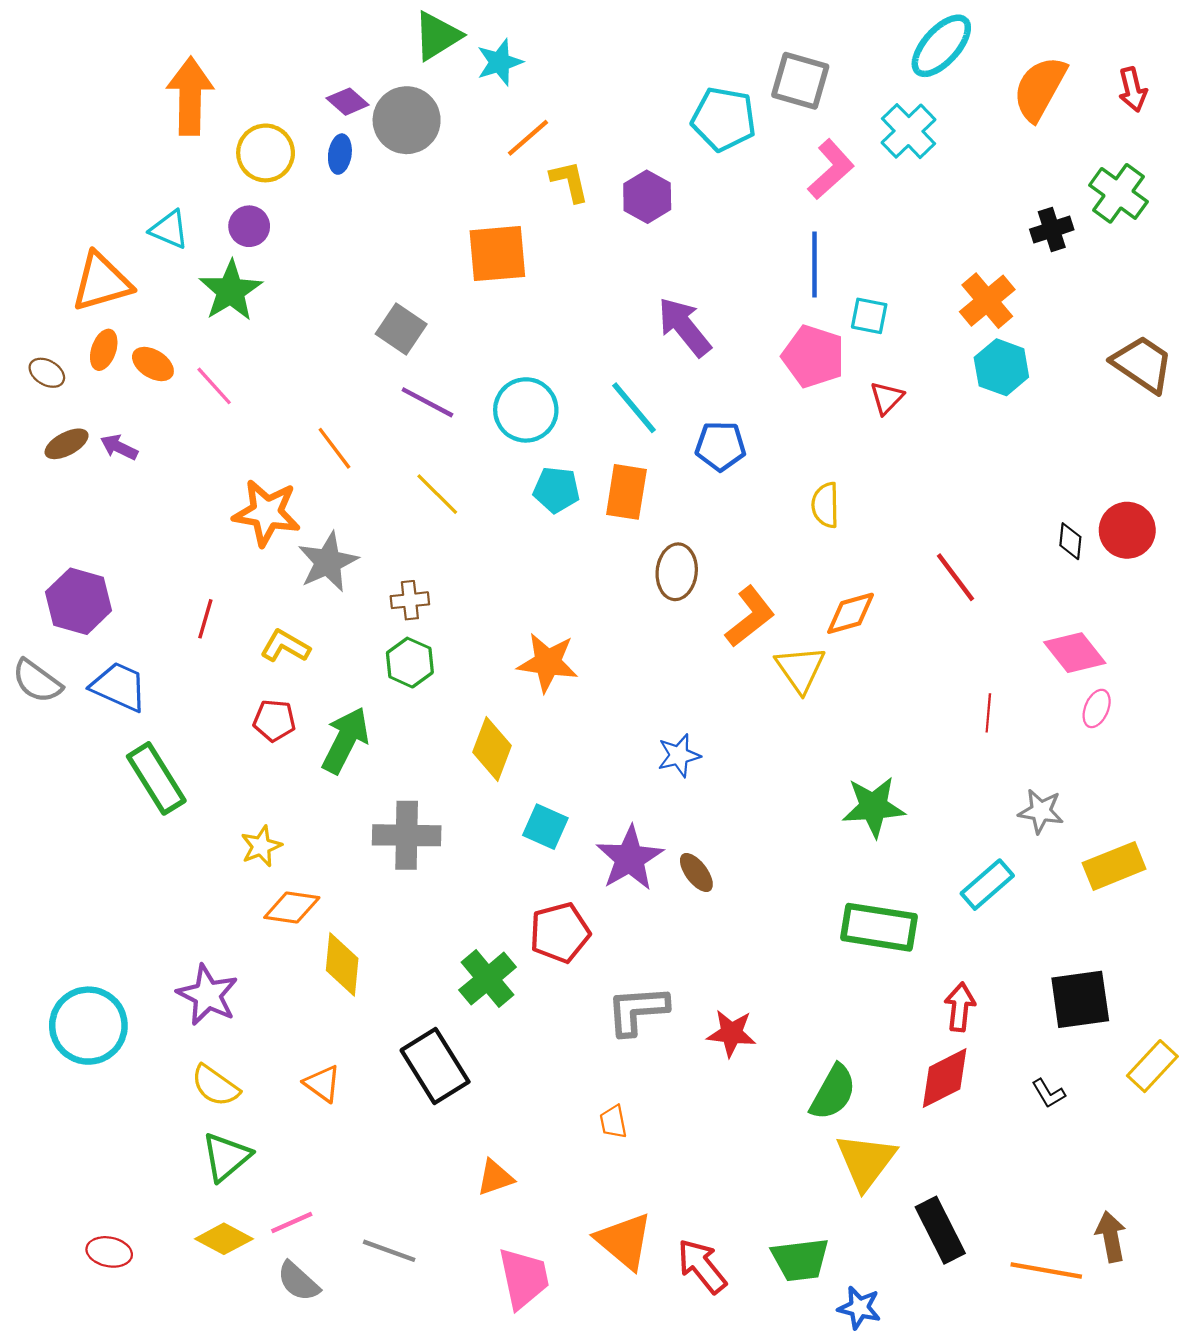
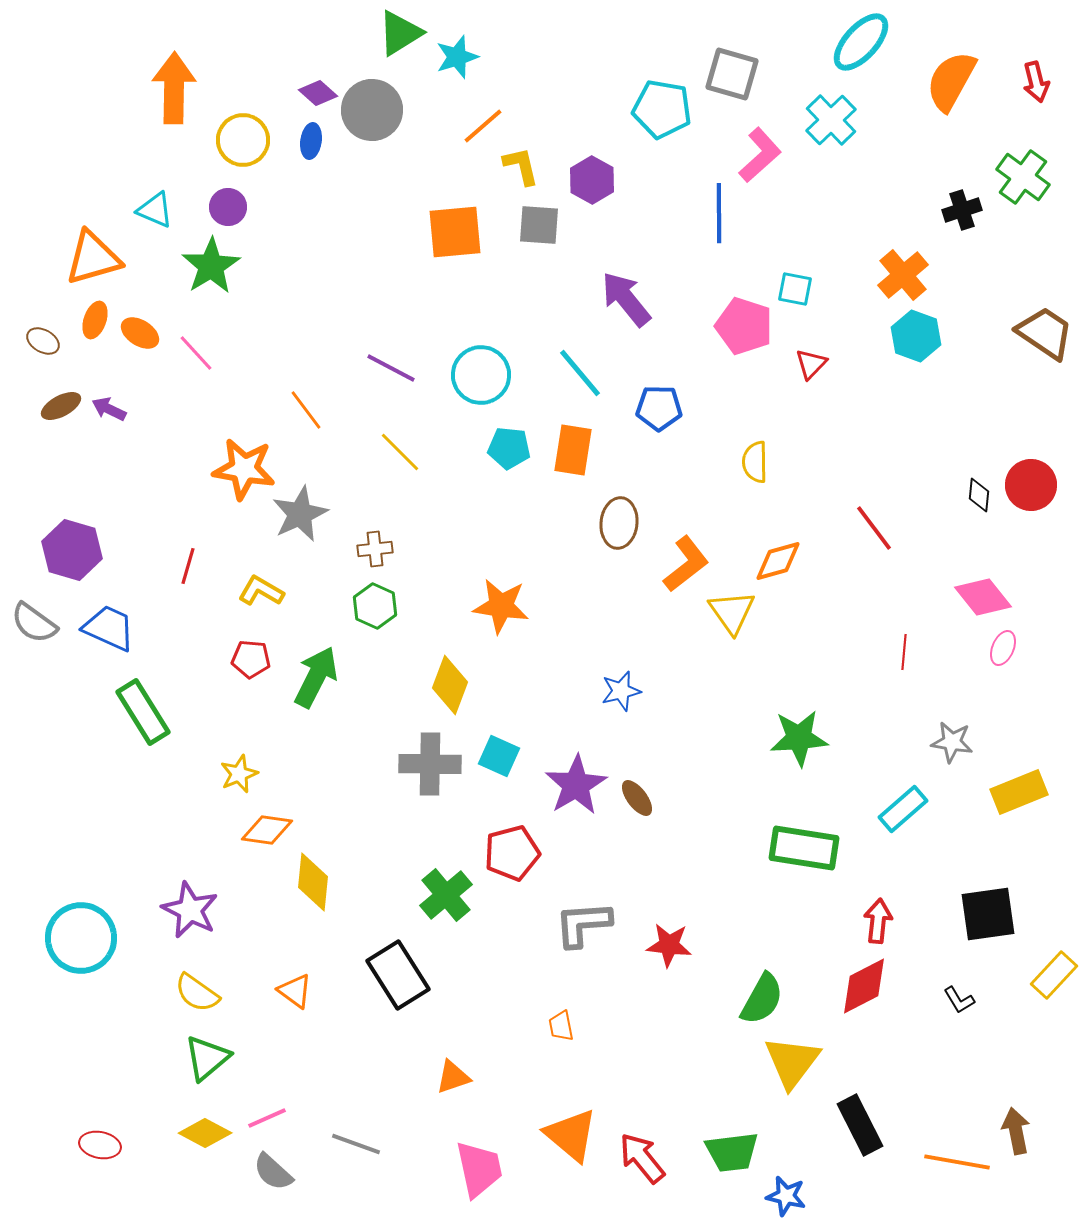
blue line: (814, 264) -> (719, 213), moved
gray square: (401, 329) -> (539, 225), moved, turned -30
gray cross: (407, 835) -> (430, 764), moved

